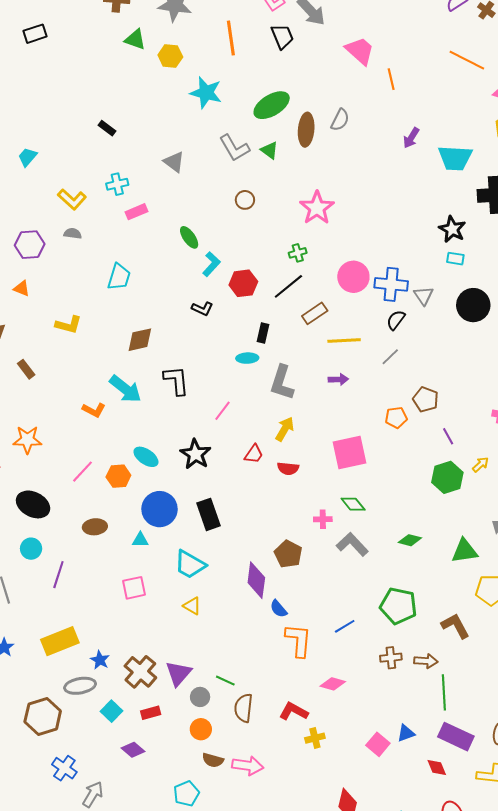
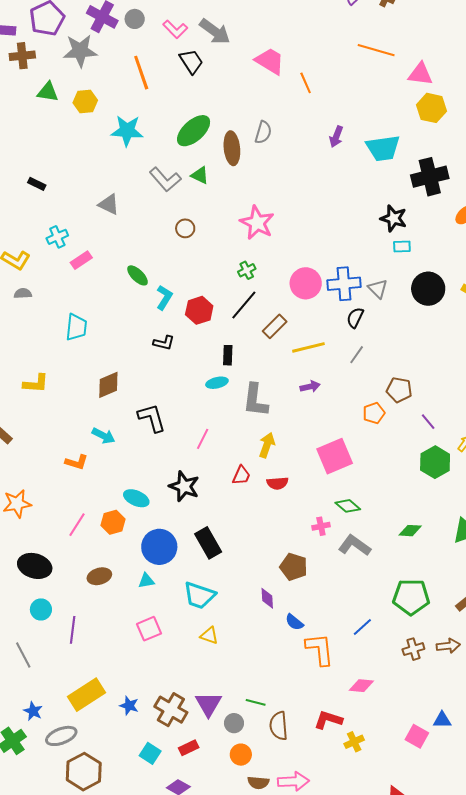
cyan arrow: (125, 389) -> (104, 436), size x0.7
purple diamond: (256, 580) -> (267, 598), size x0.6
gray ellipse: (80, 686) -> (61, 736), moved
blue triangle: (406, 733) -> (442, 720), turned 30

